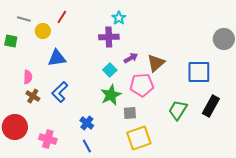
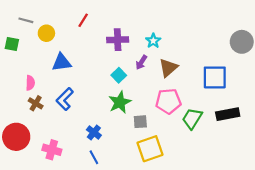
red line: (62, 17) -> (83, 20), moved
cyan star: (119, 18) -> (153, 41), moved
purple arrow: (131, 58) -> (141, 62), turned 152
pink pentagon: (142, 85) -> (168, 101), moved
black rectangle: (211, 106) -> (228, 114), turned 50

